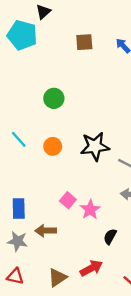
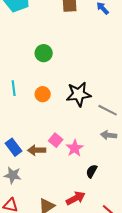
cyan line: (19, 139) -> (14, 88), turned 35
blue rectangle: (19, 208) -> (14, 147), turned -36
brown arrow: (46, 231) -> (37, 150), moved

